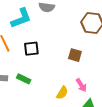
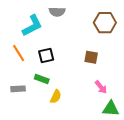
green rectangle: (24, 79) -> (42, 79), moved
yellow semicircle: (62, 93) -> (56, 97), moved

